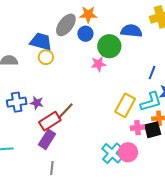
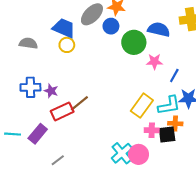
pink star: (98, 64) -> (154, 62), moved
purple rectangle: (47, 139) -> (38, 134), moved
gray line: (52, 168) -> (58, 160), turned 40

